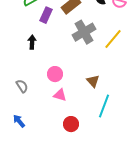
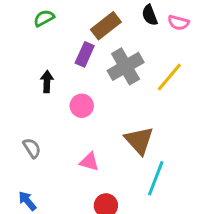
purple rectangle: (46, 15) -> (85, 54), moved
pink circle: (55, 74) -> (82, 106), moved
brown triangle: (93, 81) -> (139, 140), size x1.5

